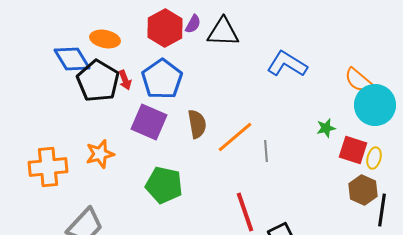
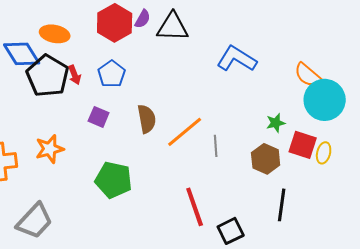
blue pentagon: (162, 79) -> (112, 74), size x0.7
purple square: (149, 122) -> (99, 117), size x0.6
brown hexagon: (363, 190) -> (266, 159), moved
black line: (382, 210) -> (282, 205), moved

